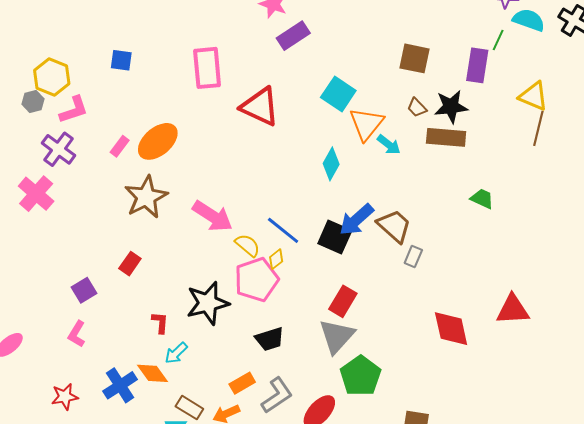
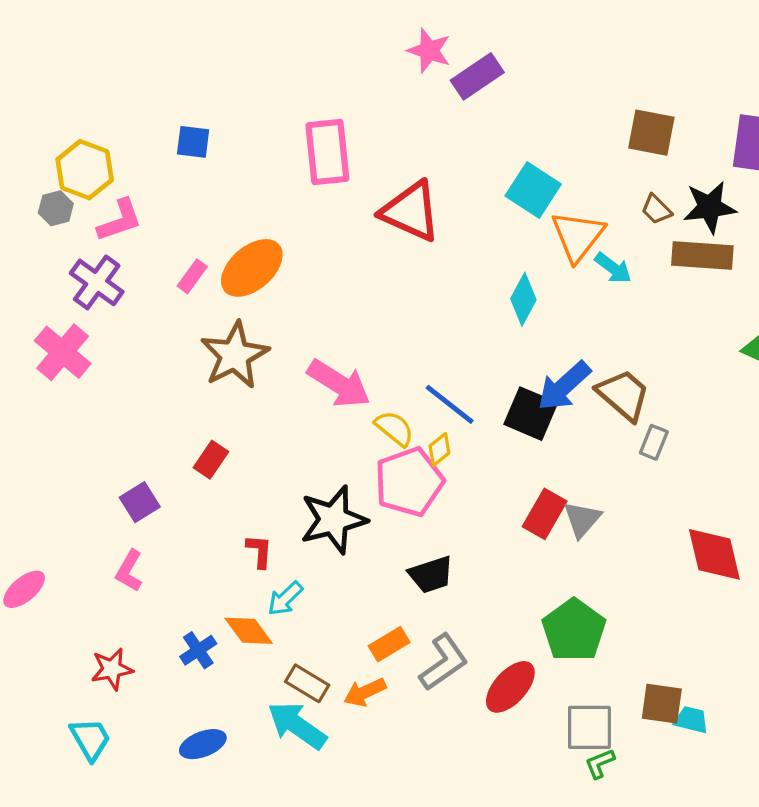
purple rectangle: (293, 36) -> (477, 76), moved
gray triangle: (337, 336) -> (582, 519), moved, size x0.7
blue cross: (120, 385) -> (198, 650), size x0.7

